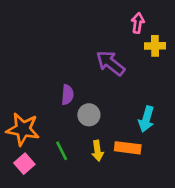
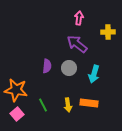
pink arrow: (138, 23) -> (79, 18), moved
gray circle: (89, 115) -> (69, 68), moved
cyan arrow: (146, 119) -> (94, 74), moved

